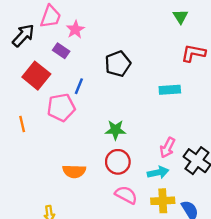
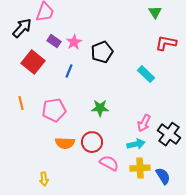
pink star: (75, 30) -> (74, 42), moved
cyan rectangle: (170, 90) -> (146, 74), turned 48
pink pentagon: (61, 107) -> (54, 110), moved
red circle: (118, 162) -> (92, 142), moved

